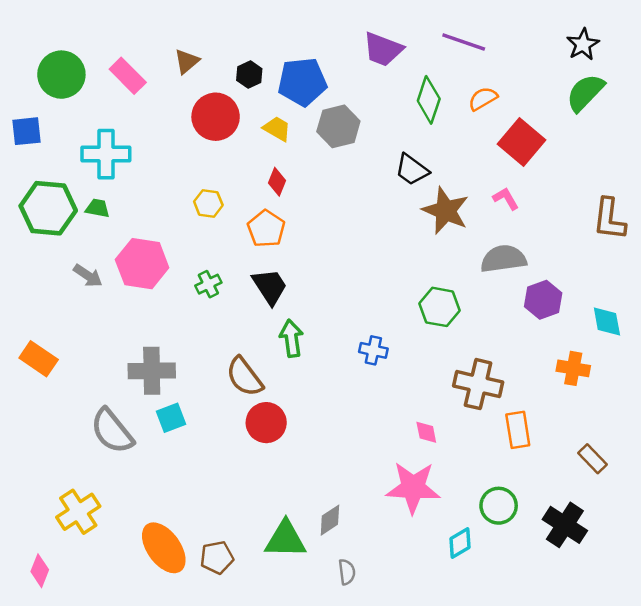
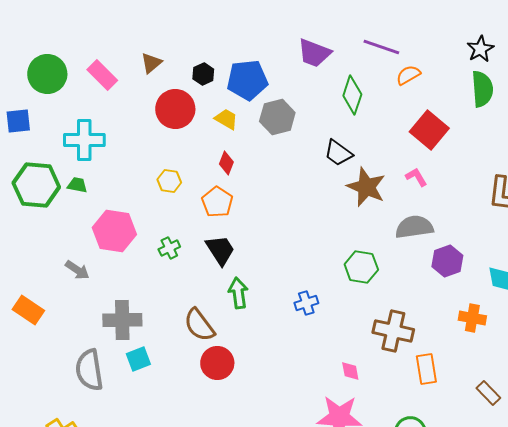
green semicircle: (585, 93) -> (482, 89), turned 132
orange semicircle: (483, 99) -> (408, 75), moved
gray arrow: (88, 276) -> (77, 270), moved
blue cross: (373, 350) -> (306, 303), turned -30
gray semicircle: (112, 431) -> (89, 370), turned 30

